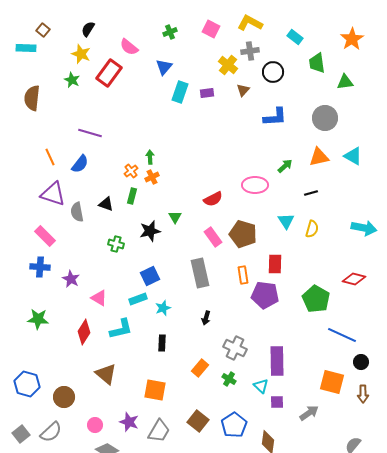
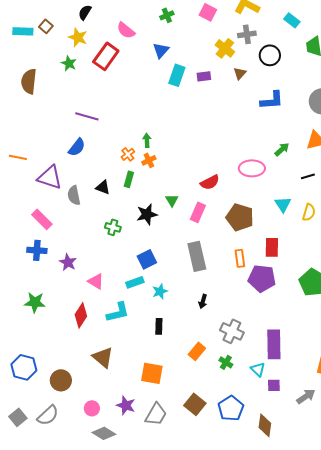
brown square: (43, 30) -> (46, 26), moved
orange line: (50, 157) -> (18, 157), moved, turned -54
pink rectangle: (213, 237) -> (198, 212), moved, turned 60

